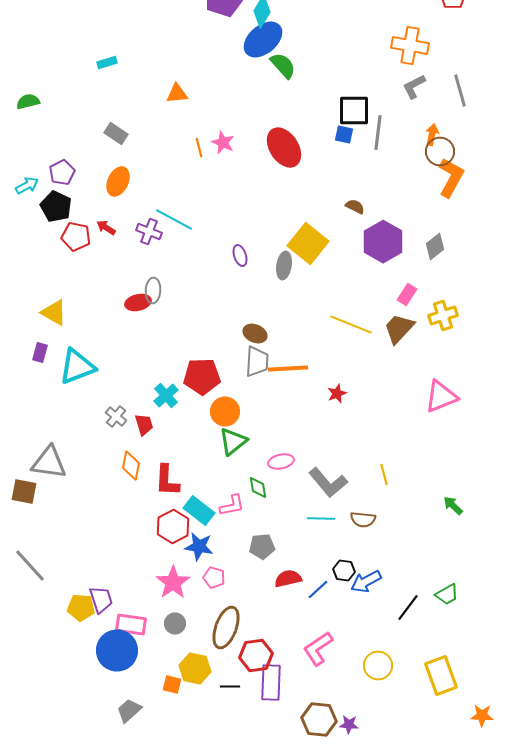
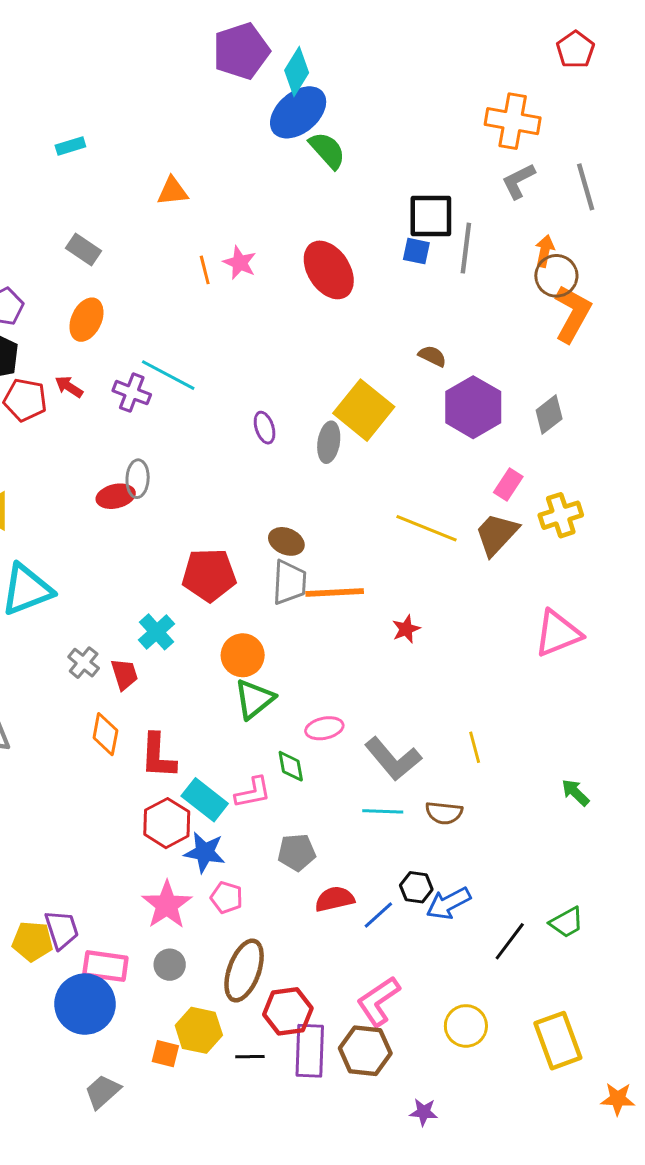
red pentagon: (202, 376) -> (209, 575), moved
brown hexagon: (319, 720) -> (365, 1051), moved

